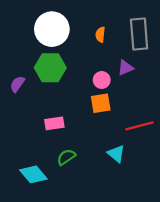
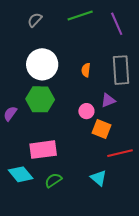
orange square: (101, 103) -> (101, 129), moved, turned 30
pink rectangle: (54, 123) -> (43, 150), size x1.5
cyan diamond: (33, 174) -> (21, 174), moved

